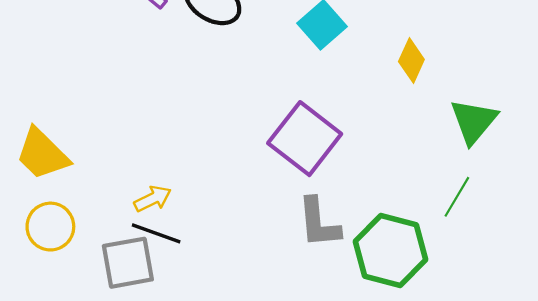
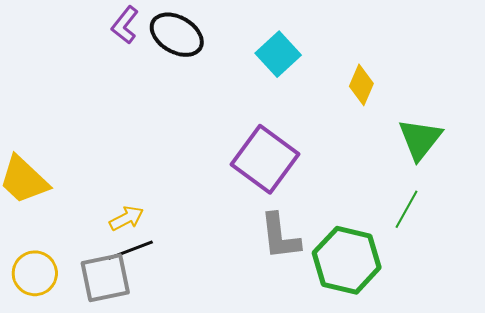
yellow circle: (50, 227) -> (35, 273), moved
black line: (156, 233) -> (131, 250), turned -39

